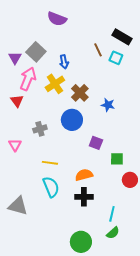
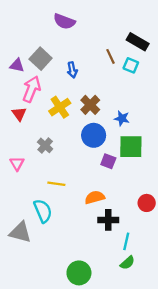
purple triangle: (15, 58) -> (17, 65), turned -48
yellow cross: (55, 84) -> (60, 107), moved
blue circle: (72, 120) -> (94, 135), moved
gray cross: (40, 129) -> (45, 145), turned -32
green square: (117, 159) -> (131, 147), moved, size x1.6
cyan semicircle: (51, 187) -> (43, 211), moved
black cross: (84, 197) -> (108, 220), moved
green circle: (81, 242) -> (79, 273), moved

